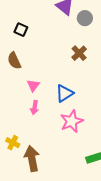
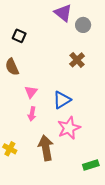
brown arrow: (32, 159) -> (46, 148), moved

